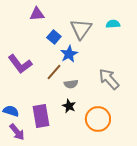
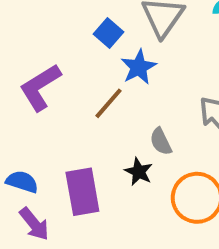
purple L-shape: (20, 64) -> (40, 87), turned 95
gray semicircle: (71, 84) -> (161, 142), moved, turned 72

